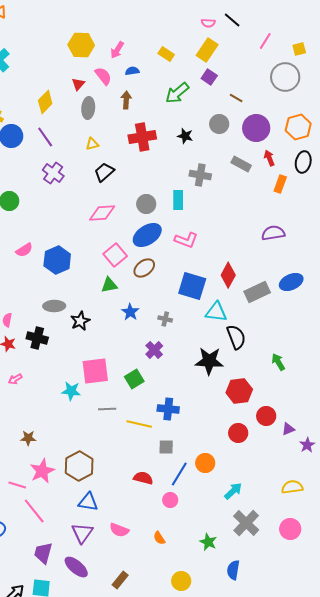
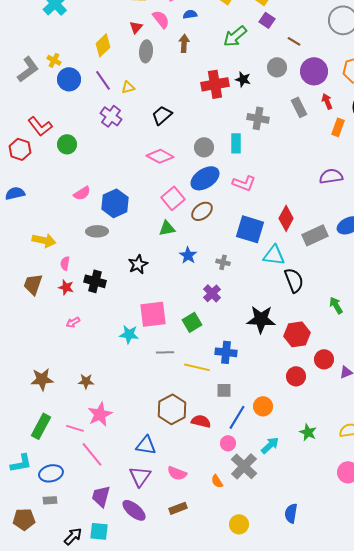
red cross: (142, 137) -> (215, 84), moved
yellow triangle: (92, 144) -> (128, 87), moved
gray rectangle: (241, 164) -> (299, 107), turned 36
pink diamond: (102, 213) -> (160, 156), turned 32
gray ellipse: (54, 306) -> (97, 231), moved
black star: (209, 361) -> (261, 319), moved
brown hexagon: (79, 466) -> (172, 409), moved
cyan arrow: (233, 491) -> (270, 445), moved
gray cross: (246, 523) -> (244, 466), moved
green star: (208, 542) -> (308, 432), moved
brown rectangle: (120, 580) -> (178, 508), moved, turned 30

